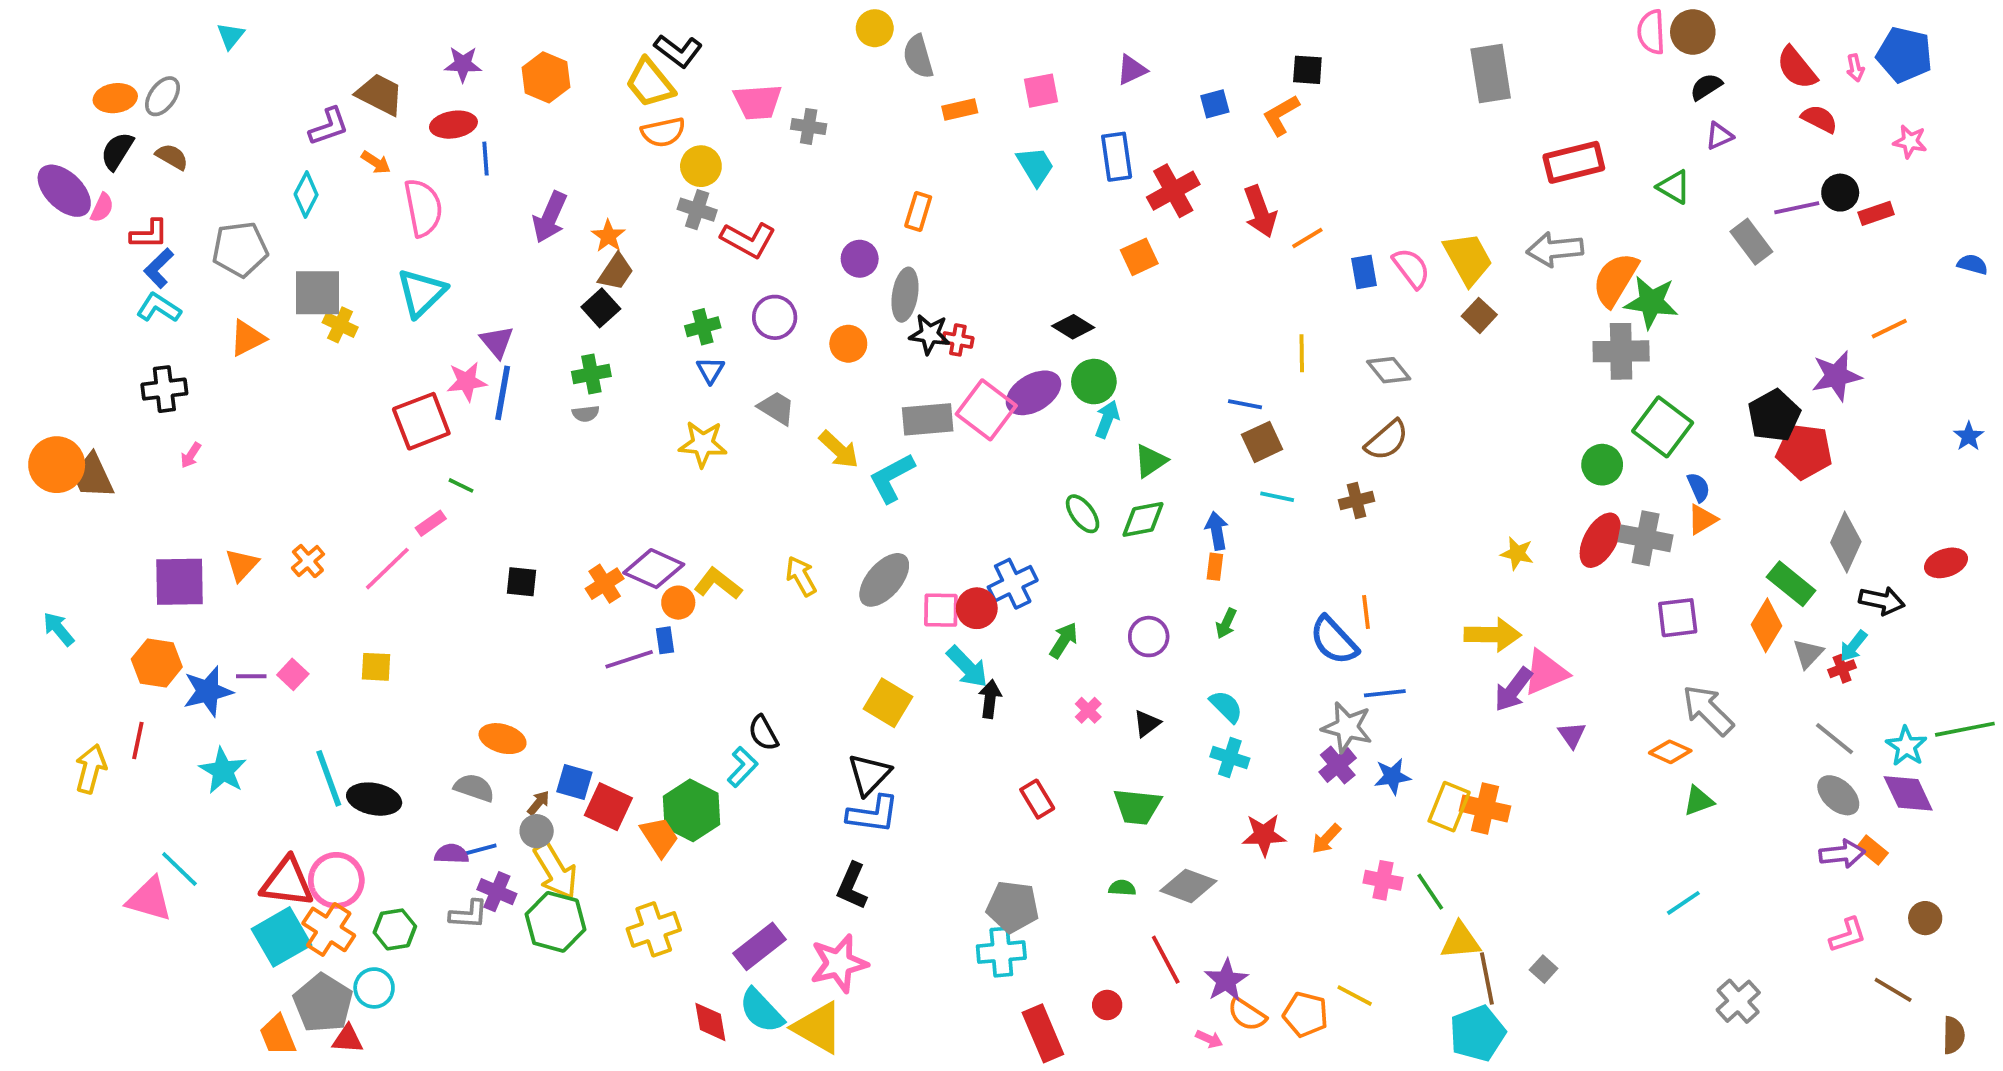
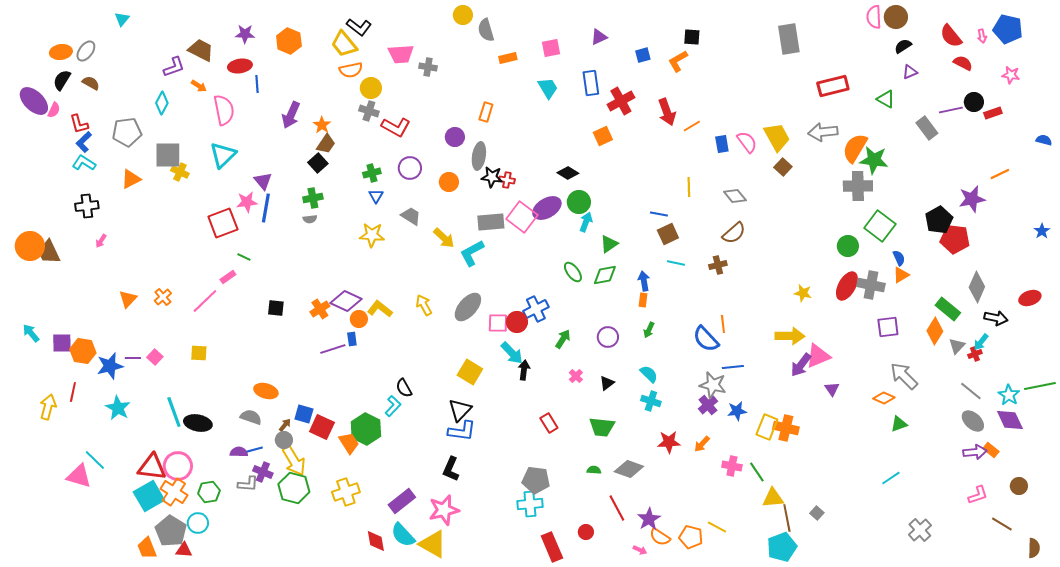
red L-shape: (149, 234) -> (79, 124), turned 75
purple square: (179, 582) -> (62, 343), moved, size x0.7

